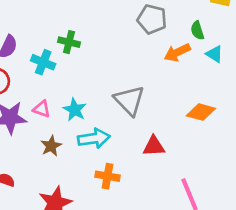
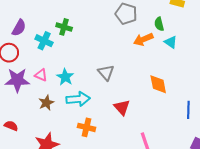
gray triangle: (129, 100) -> (106, 73), size x0.7
orange diamond: (201, 112) -> (158, 84), turned 60
red triangle: (154, 146) -> (122, 107), turned 48

